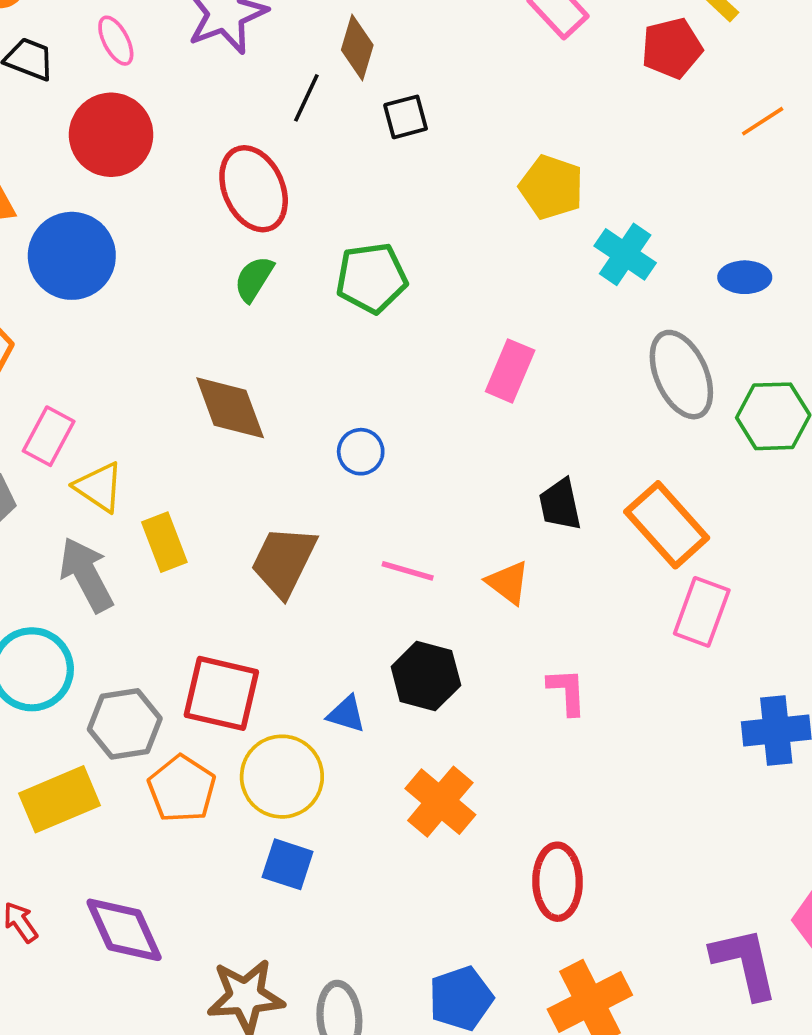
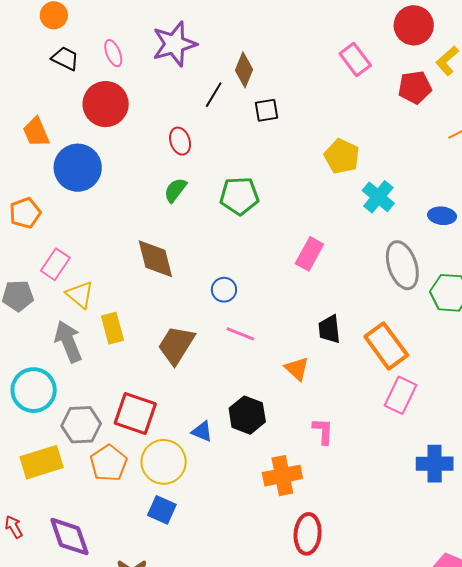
red ellipse: (254, 189) -> (180, 141), size x0.6
pink line: (408, 571) -> (240, 334), moved
orange cross: (440, 802) -> (282, 476), moved, turned 33

